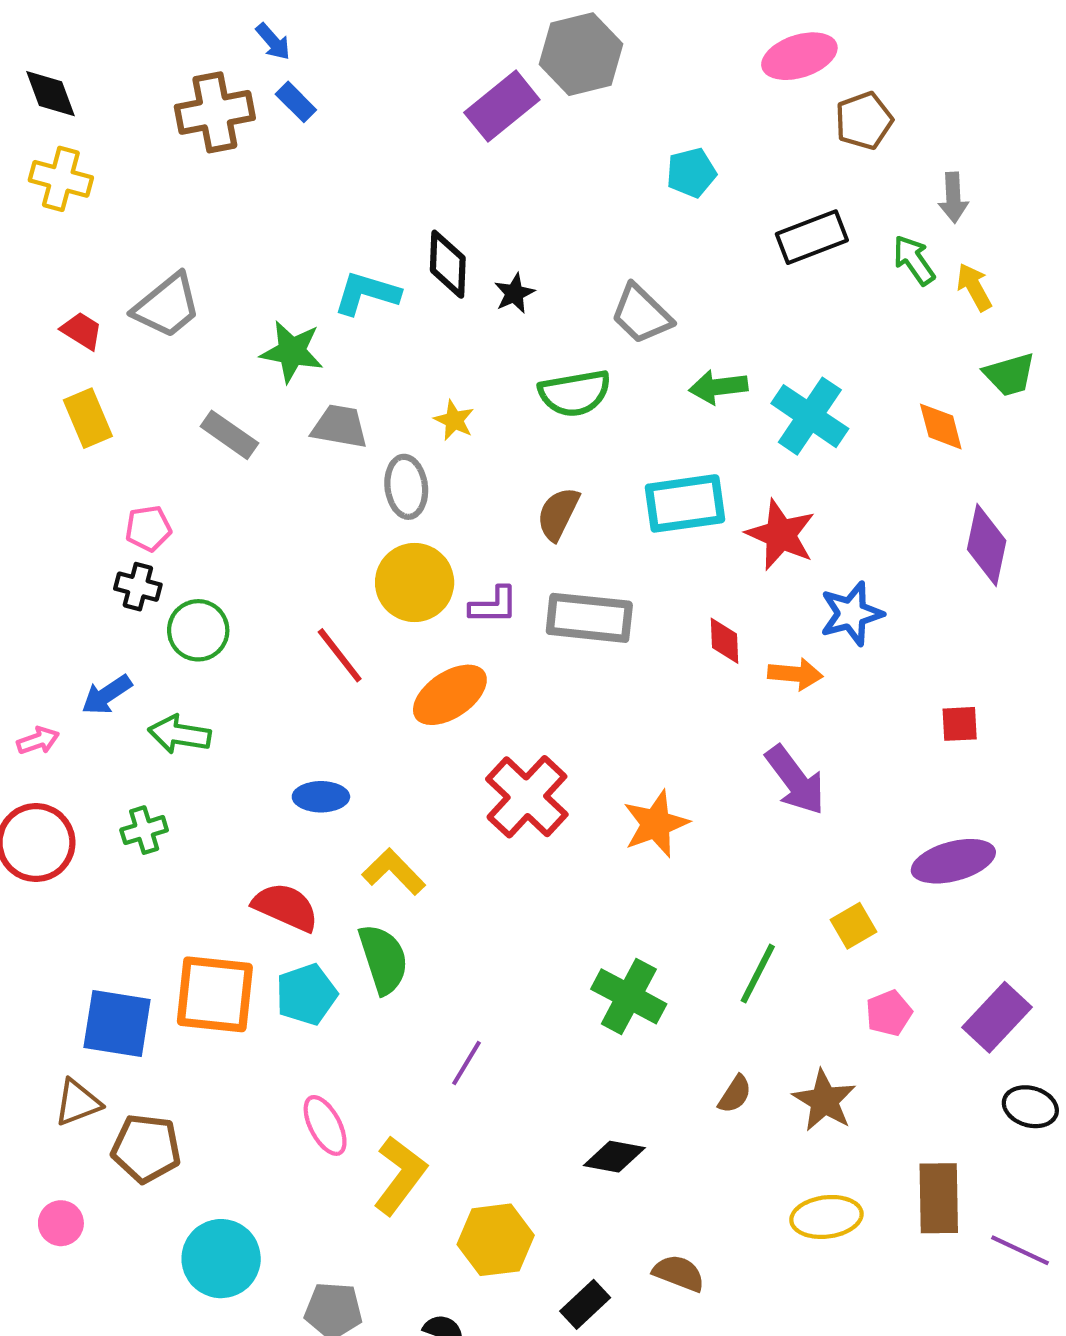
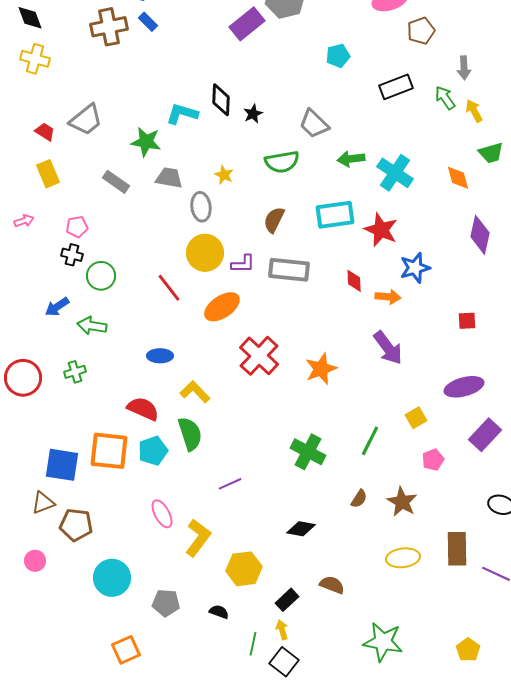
pink arrow: (38, 741) -> (24, 221), moved
purple rectangle: (997, 1017) -> (485, 435), moved
purple line: (467, 1063) -> (230, 484), turned 35

